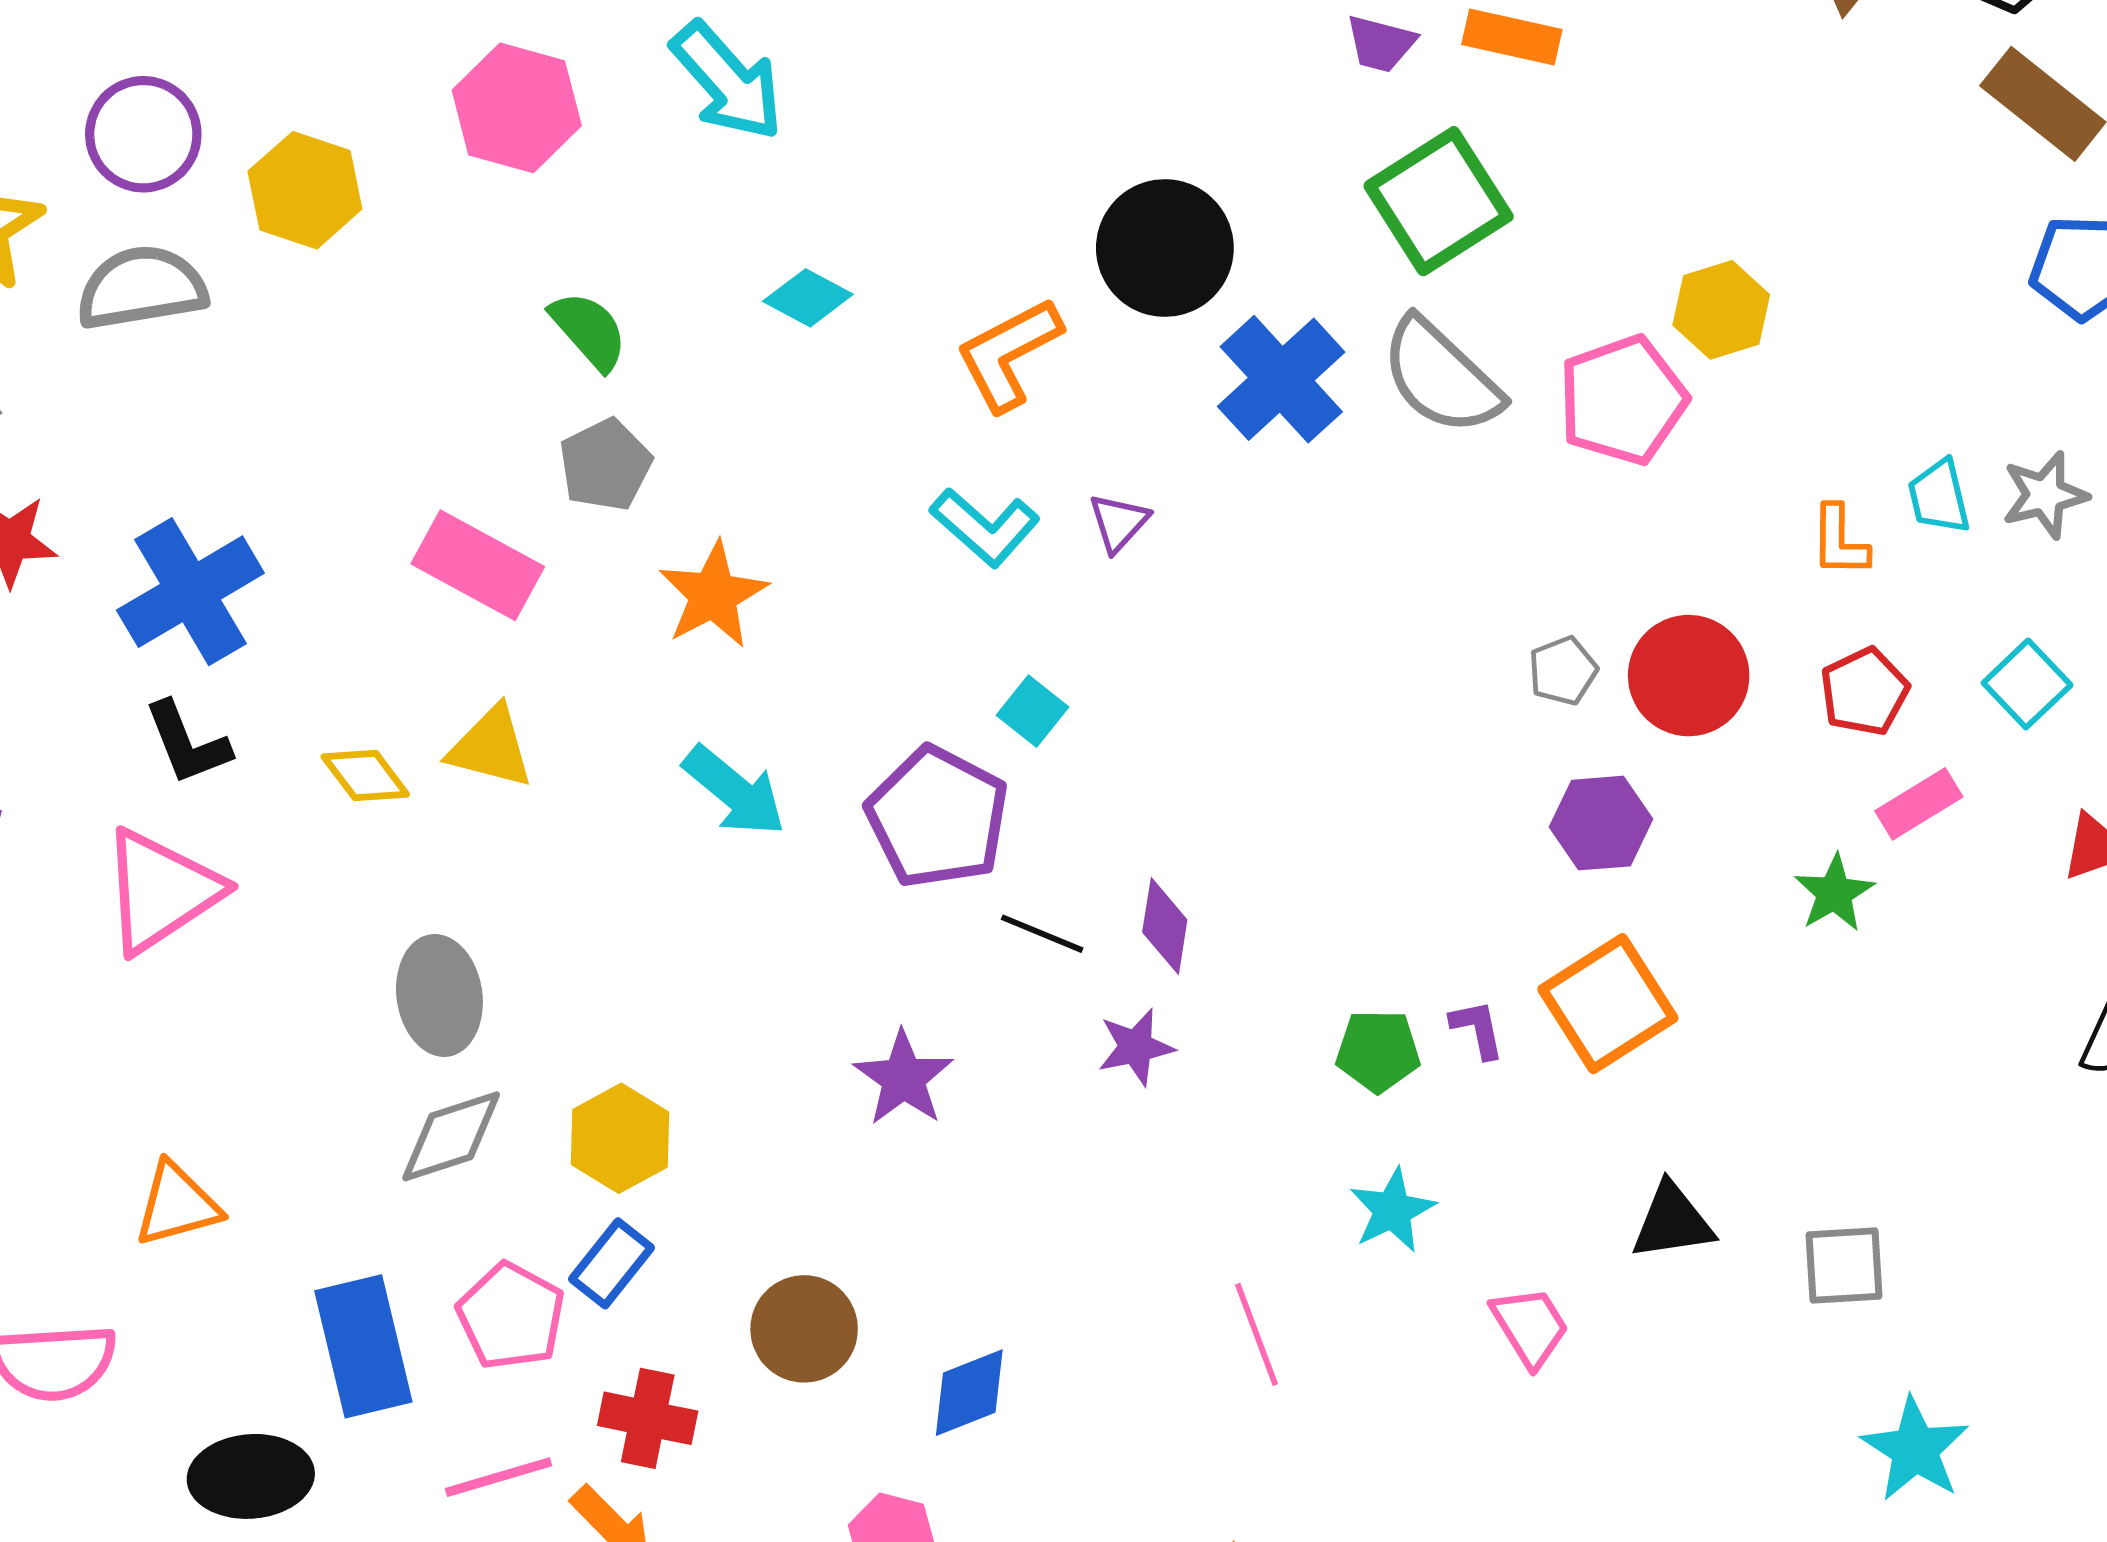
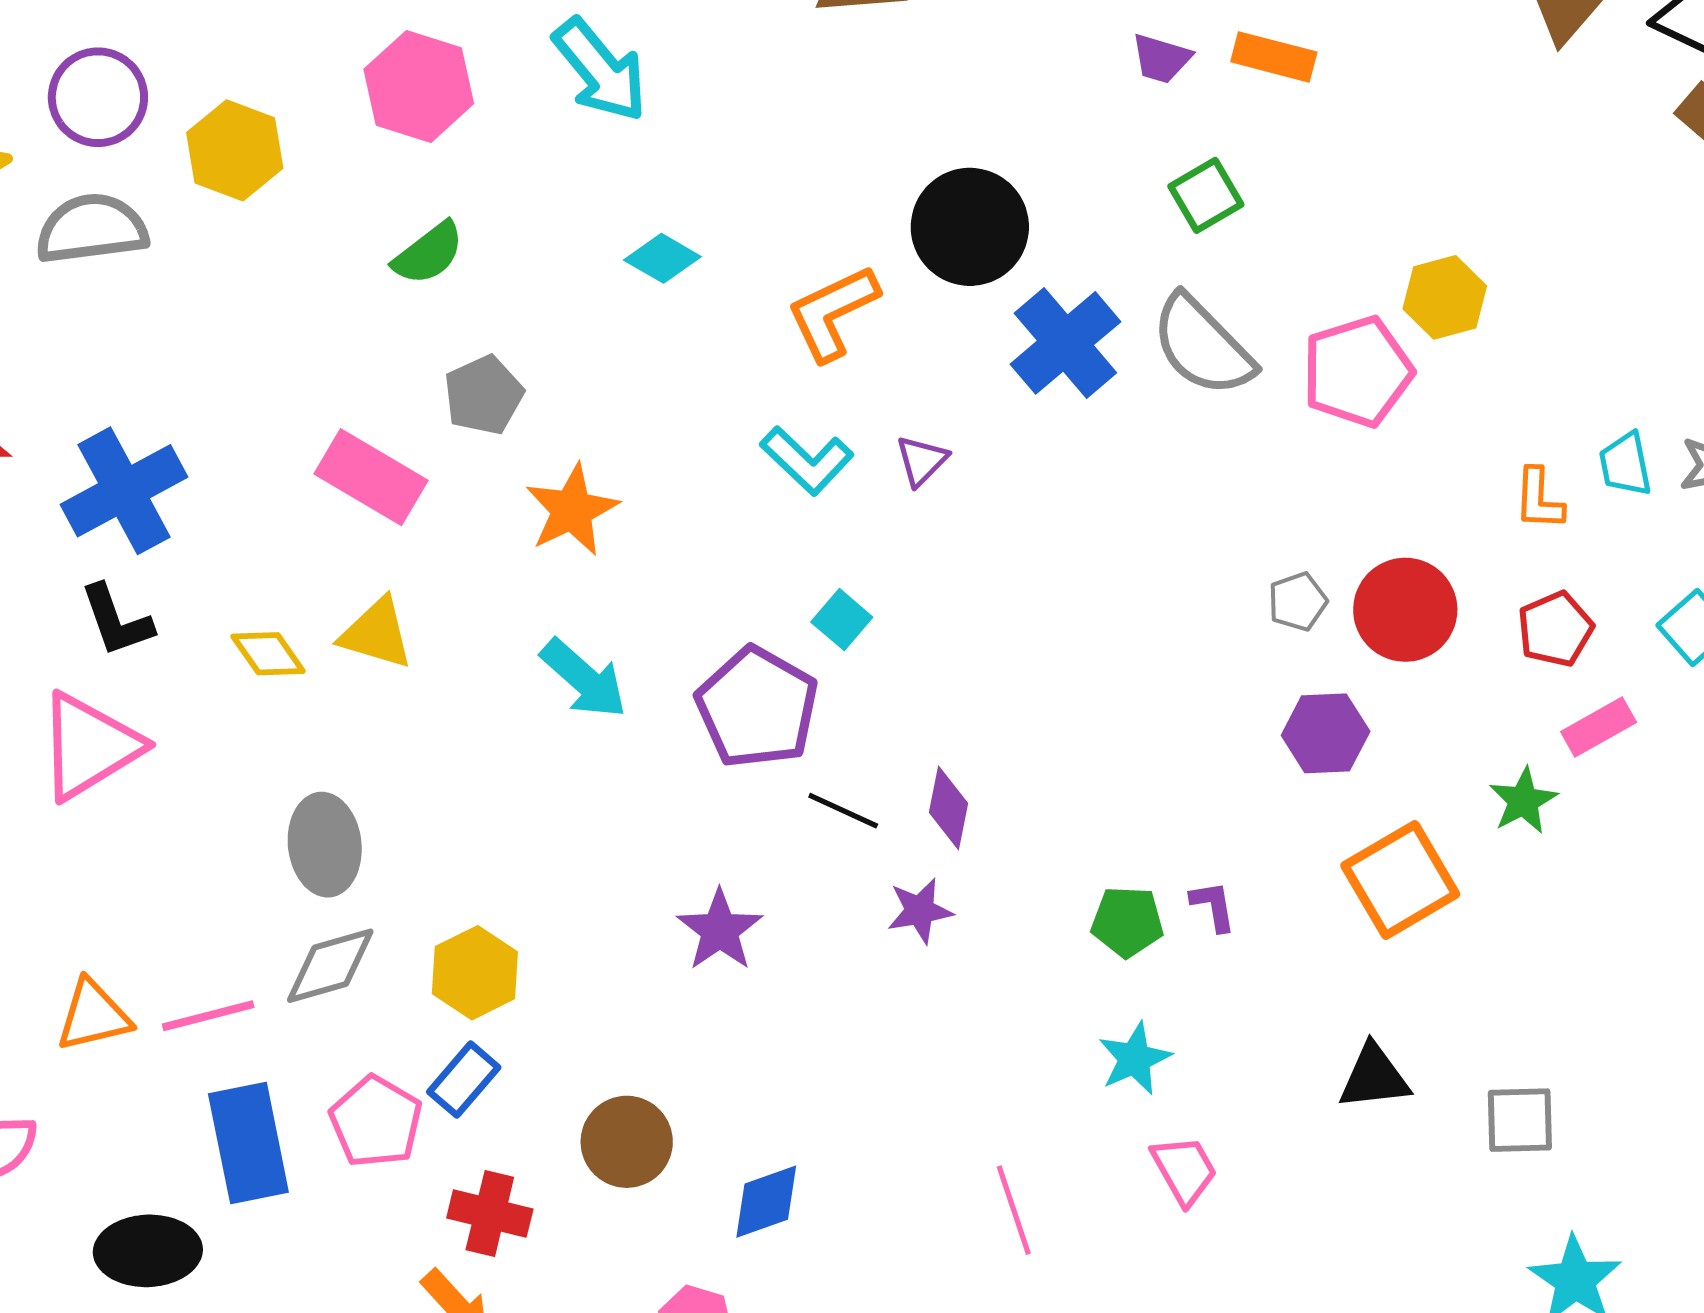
green square: (1439, 201) -> (1206, 195), size x0.6
green semicircle: (589, 331) -> (428, 253), moved, turned 92
orange square: (1608, 1004) -> (1400, 880), moved
pink trapezoid: (1530, 1327) -> (1184, 1170), moved
pink line: (1256, 1334) -> (1014, 1210), moved
pink line: (498, 1477) -> (208, 1016), moved

